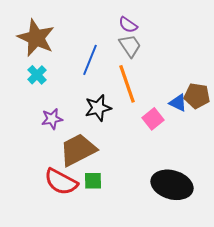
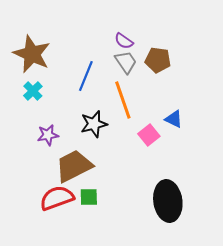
brown pentagon: (197, 96) -> (158, 60), moved
red semicircle: (61, 182) -> (57, 198), turned 132
black ellipse: (172, 185) -> (168, 201), turned 66

